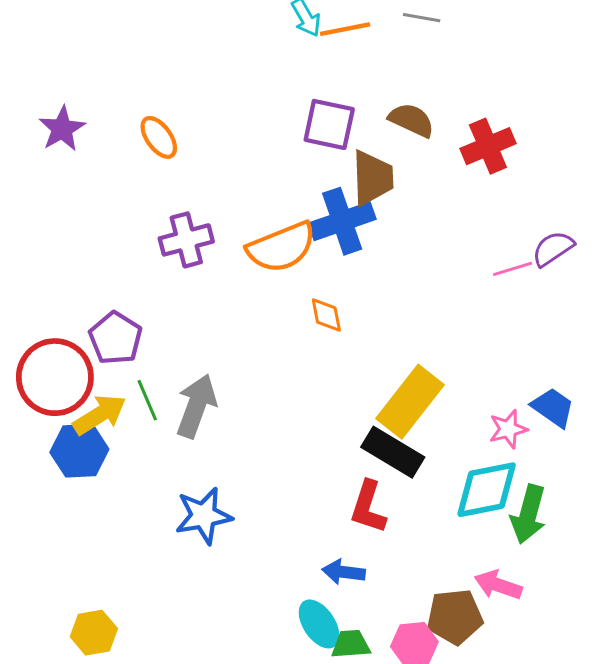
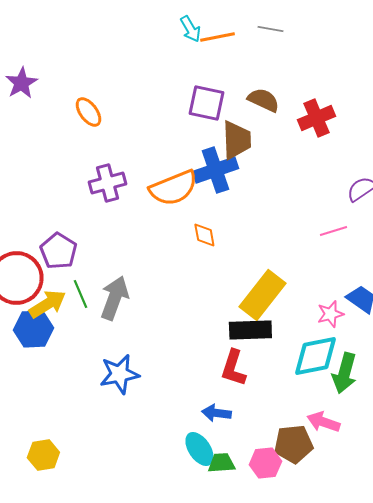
purple star: (62, 129) -> (21, 83), moved
pink line: (513, 269) -> (333, 231), moved
black rectangle: (393, 452) -> (250, 330), turned -33

